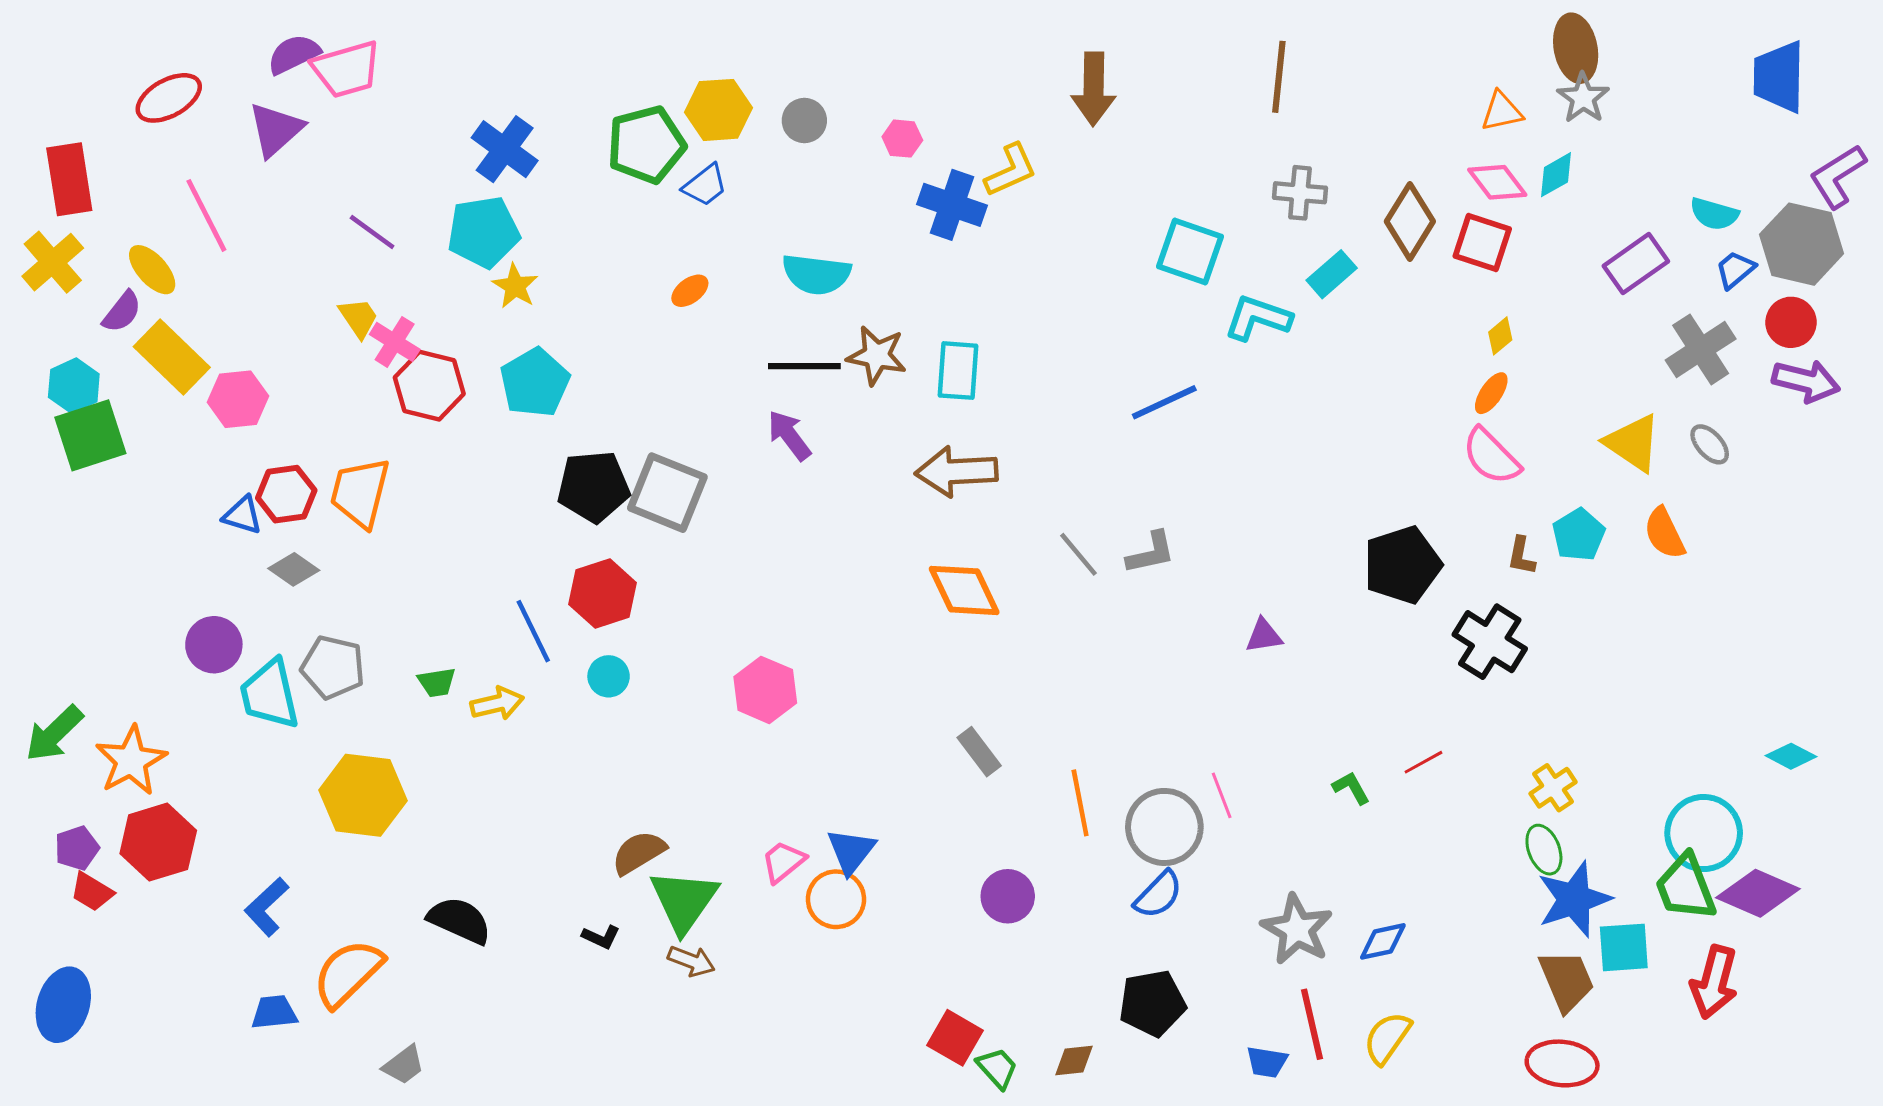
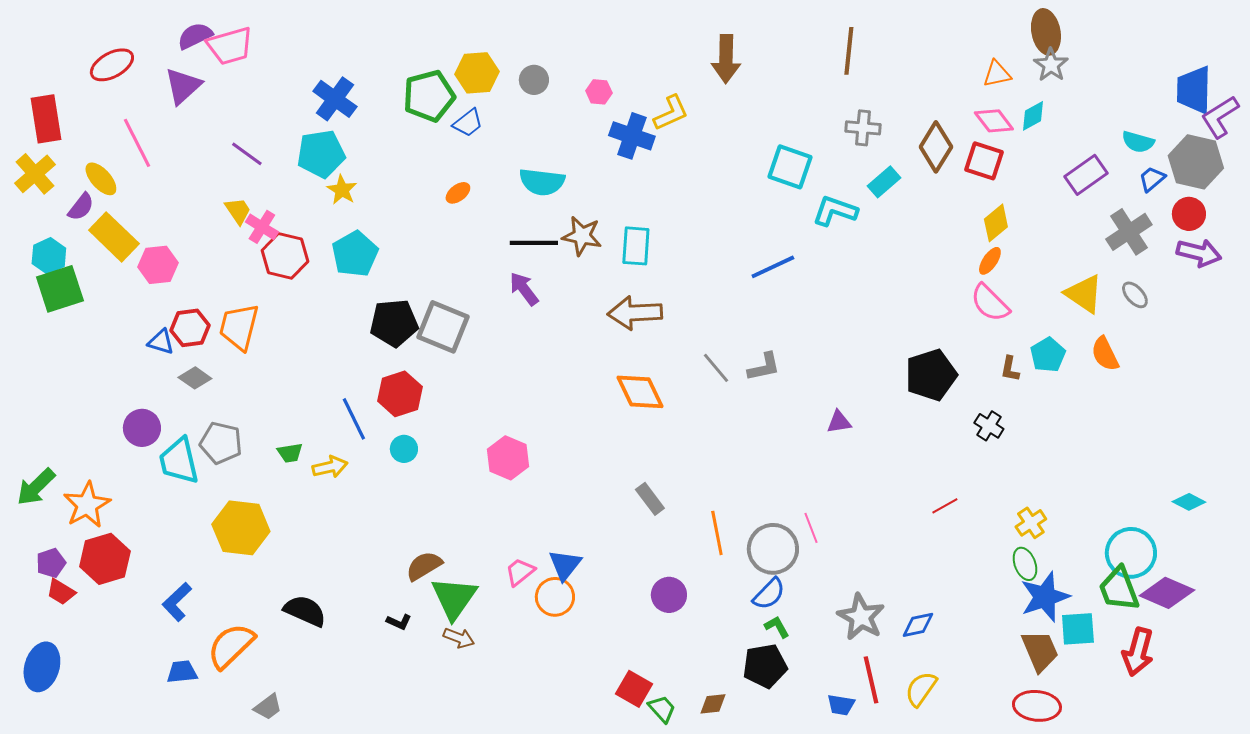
blue trapezoid: (1779, 77) -> (1194, 90), moved
yellow diamond: (1500, 336) -> (996, 223), size x1.5
black cross: (1490, 642) -> (989, 426), size x0.6
green L-shape: (1351, 788) -> (777, 627), moved

